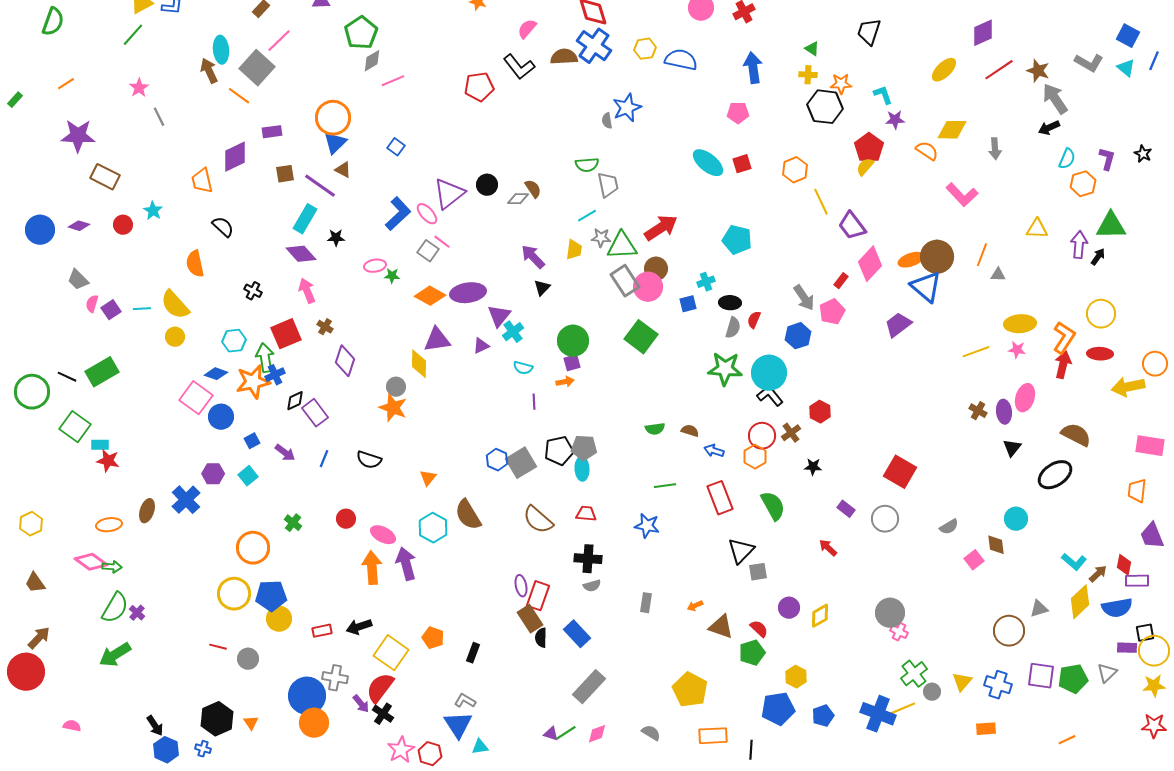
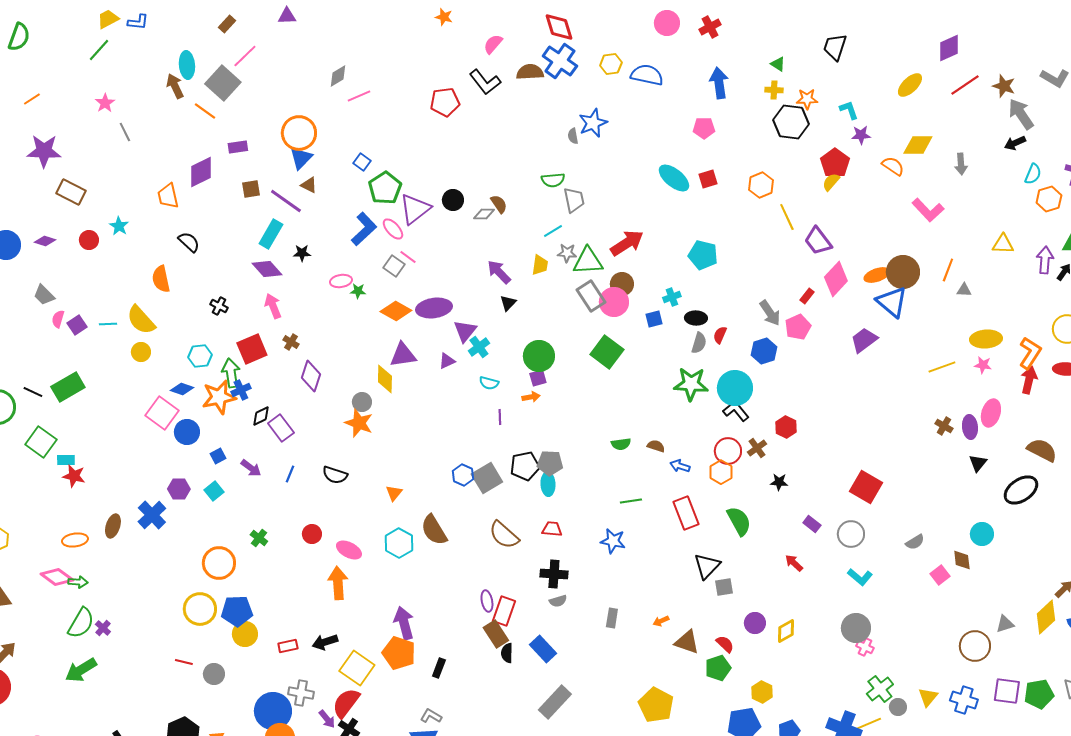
green pentagon: (361, 33) -> (385, 188), moved
cyan L-shape: (1074, 562) -> (860, 577), moved
purple arrow: (406, 564) -> (404, 623), moved
orange pentagon: (433, 638) -> (399, 653), size x1.5

